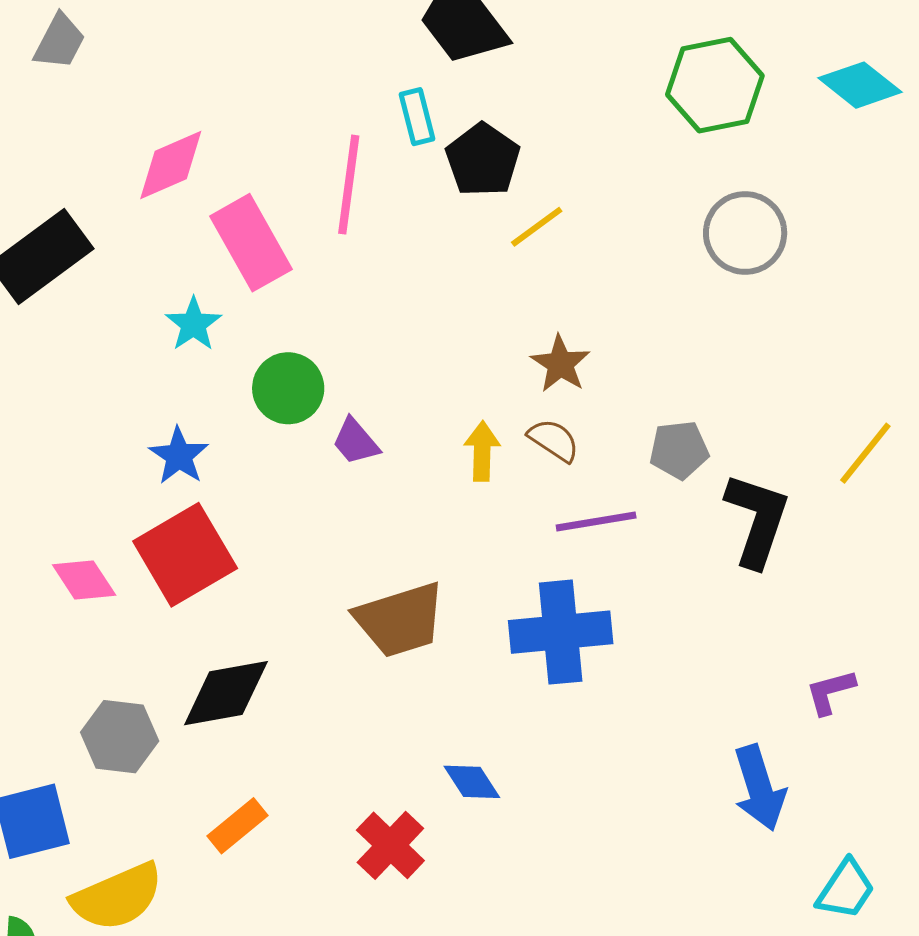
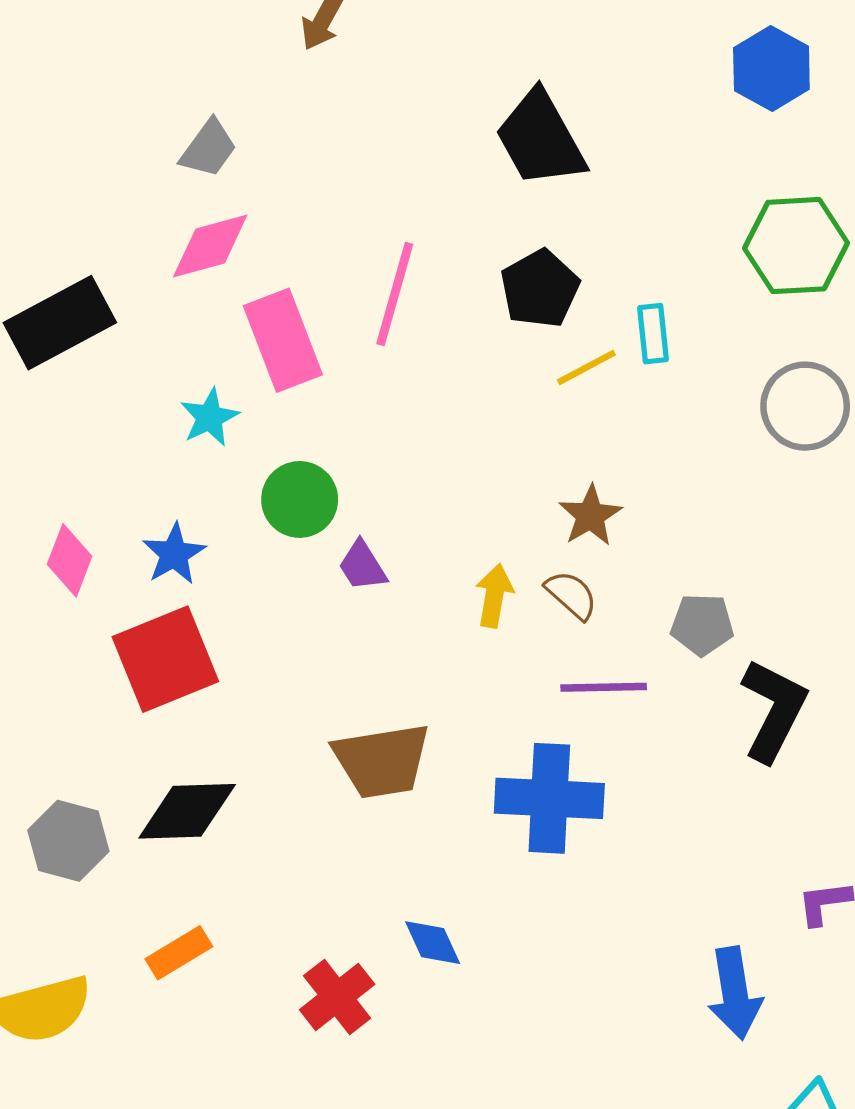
gray trapezoid: (59, 42) -> (208, 148), moved
cyan rectangle: (417, 117) -> (653, 334), moved
pink diamond: (84, 580) -> (70, 560), moved, turned 46

